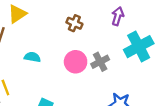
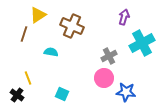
brown cross: (74, 23) -> (72, 26), moved, size x1.6
pink circle: (76, 62) -> (104, 78), moved

